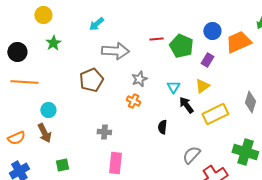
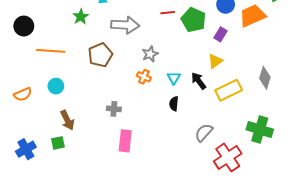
green star: (53, 43) -> (81, 17), moved
orange line: (24, 82) -> (51, 51), moved
cyan triangle: (173, 87) -> (174, 78), moved
brown arrow: (44, 133) -> (67, 120), moved
orange semicircle: (16, 138) -> (23, 94), moved
green square: (62, 165) -> (58, 143), moved

